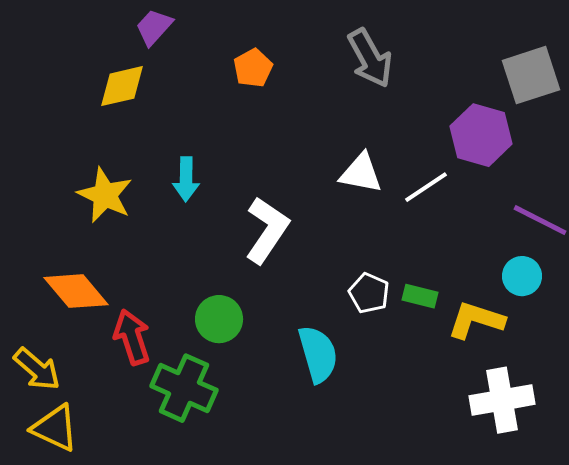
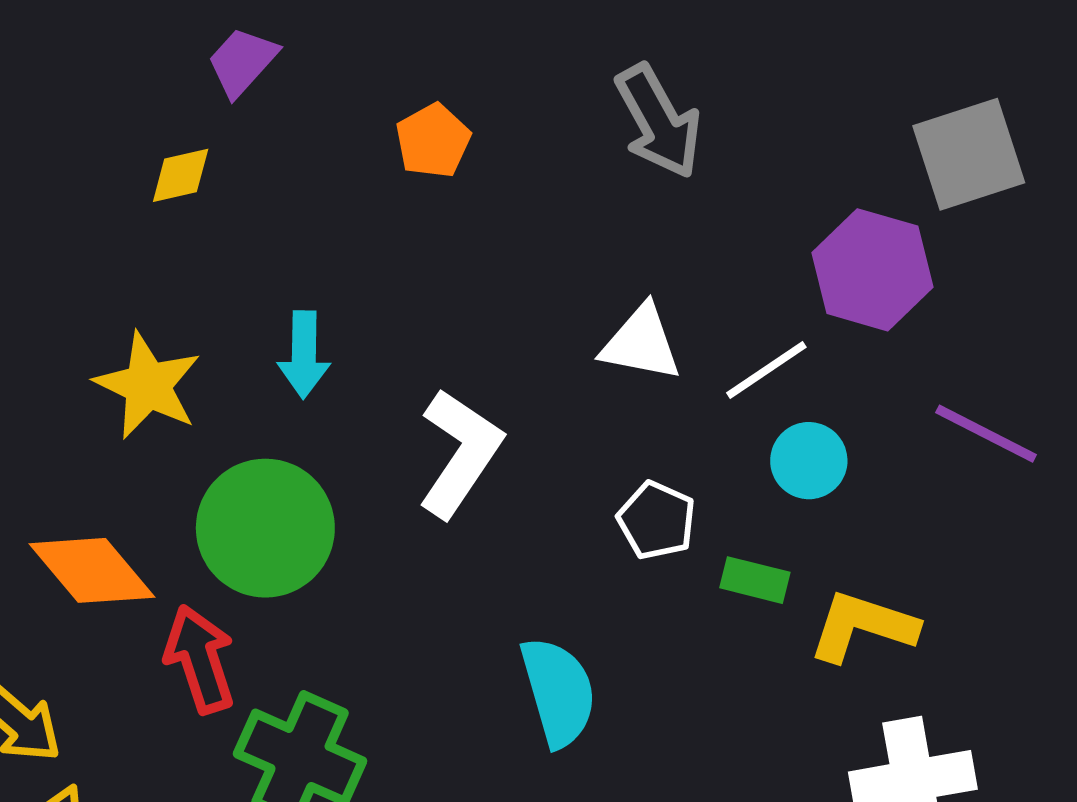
yellow diamond: (122, 86) -> (181, 175), size x0.7
cyan circle: (522, 276) -> (809, 461), moved
white pentagon: (369, 293) -> (657, 520), moved
green circle: (219, 319) -> (265, 528), moved, size x1.5

